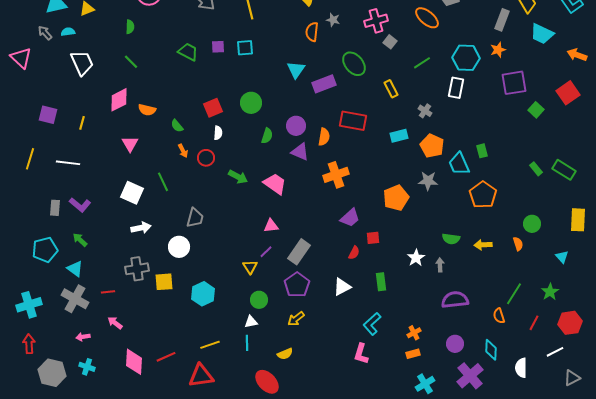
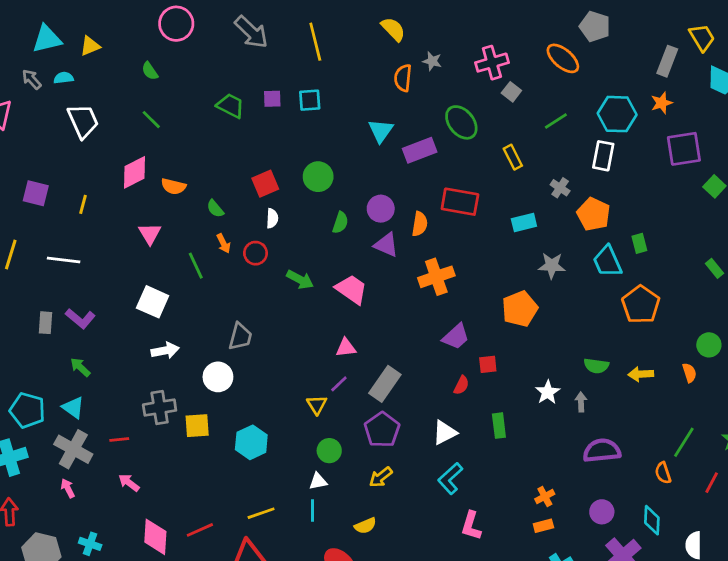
green semicircle: (130, 27) -> (150, 71), turned 144
orange pentagon: (432, 146) -> (593, 214), moved
gray star: (428, 181) -> (552, 266), moved
green line: (163, 182) -> (196, 266), moved
cyan pentagon: (45, 250) -> (27, 410), moved, turned 30
cyan L-shape: (372, 324) -> (450, 478), moved
pink arrow: (83, 337) -> (68, 488), moved, turned 72

